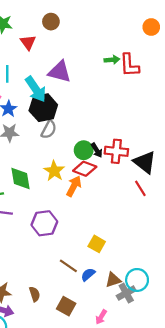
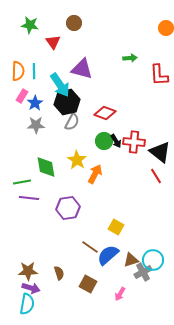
red L-shape: (129, 65) -> (159, 75), moved
red diamond: (85, 169) -> (105, 113), moved
blue semicircle: (88, 275) -> (108, 255), size x1.6

